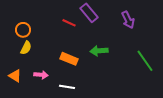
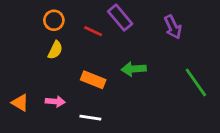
orange circle: (23, 30) -> (54, 20), moved
yellow semicircle: (26, 48) -> (55, 50), moved

